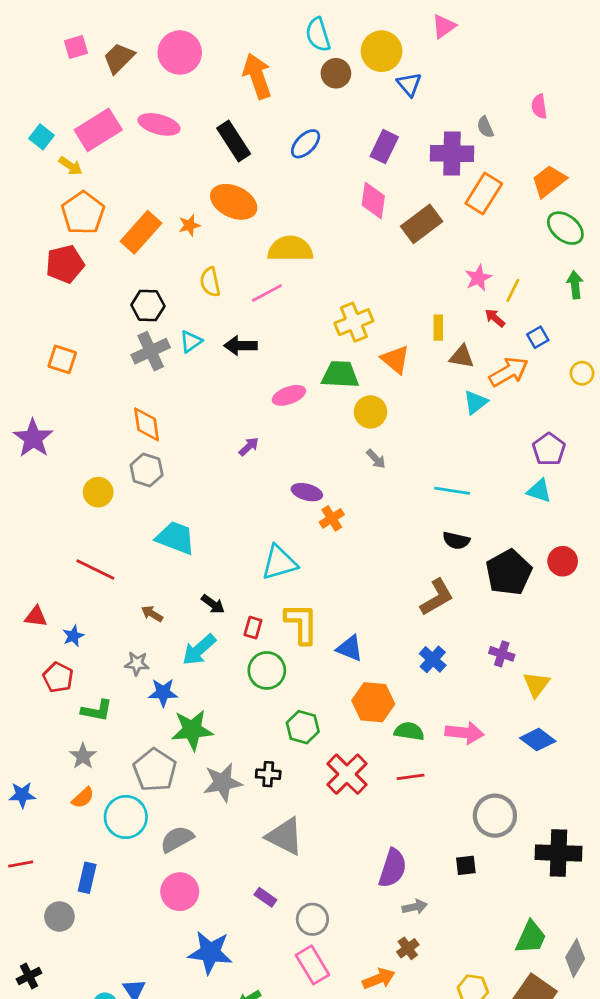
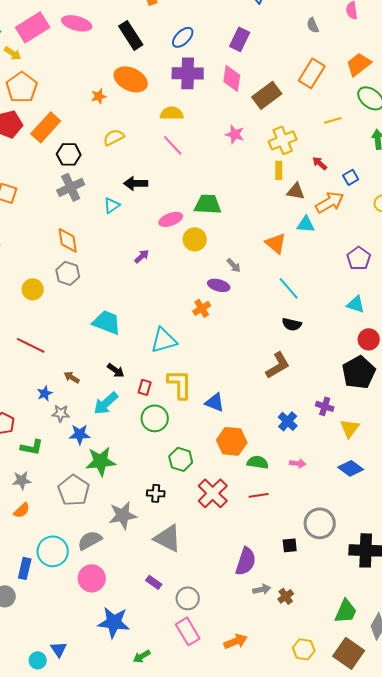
purple cross: (452, 153) -> (188, 73), moved
orange rectangle: (141, 232) -> (46, 127), moved
yellow semicircle: (290, 249) -> (172, 113), size x0.7
pink star: (478, 278) -> (235, 134), moved, turned -30
yellow semicircle: (210, 282) -> (114, 137), turned 75
yellow line: (513, 290) -> (333, 120), moved, turned 48
pink line: (267, 293) -> (173, 145), moved, turned 75
yellow cross: (354, 322) -> (283, 140), moved
cyan triangle: (191, 341) -> (112, 205), moved
orange triangle: (395, 359) -> (276, 243), moved
cyan triangle: (476, 402) -> (306, 224), turned 42
yellow circle: (370, 412) -> (195, 239), moved
cyan line: (452, 491) -> (289, 288), turned 40
cyan triangle: (539, 491) -> (356, 304), moved
purple ellipse: (307, 492) -> (219, 285), moved
cyan trapezoid: (176, 538) -> (107, 322), moved
black pentagon: (509, 572) -> (359, 372), moved
blue star: (73, 636) -> (45, 393), moved
blue cross: (433, 659) -> (288, 421), moved
pink arrow: (464, 733) -> (298, 463), size x0.6
gray star: (83, 756) -> (22, 480), turned 30
gray star: (223, 782) -> (123, 515), moved
cyan circle: (126, 817) -> (53, 551), moved
black square: (466, 865) -> (290, 545), moved
brown cross: (408, 948) -> (286, 596), moved

